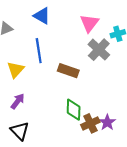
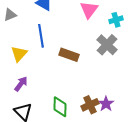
gray cross: (99, 50) -> (107, 45), moved
green diamond: (74, 110) -> (60, 107), moved

